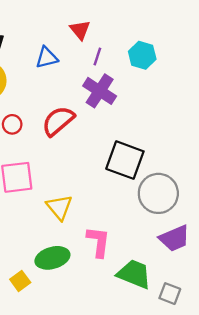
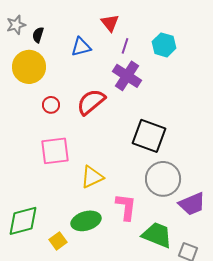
gray circle: (158, 193) -> (163, 179), moved
yellow triangle: (59, 207) -> (92, 177), turned 45

